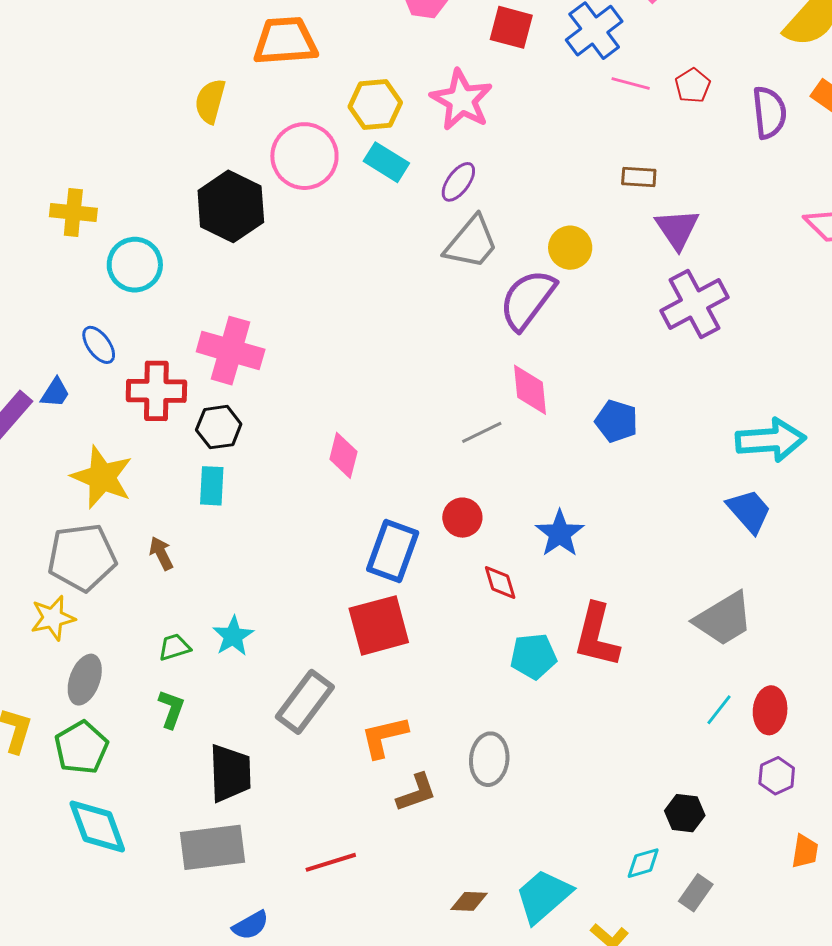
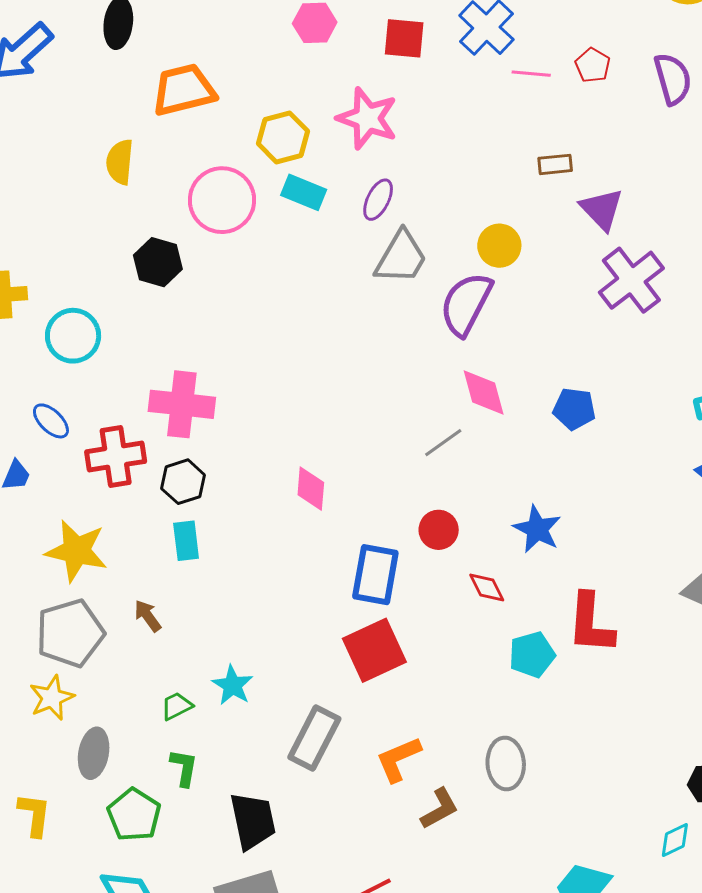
black hexagon: (231, 206) -> (158, 262), size x0.7
green pentagon: (81, 748) -> (134, 815), moved

